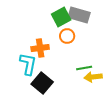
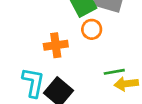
cyan L-shape: (28, 64) -> (33, 82), moved

